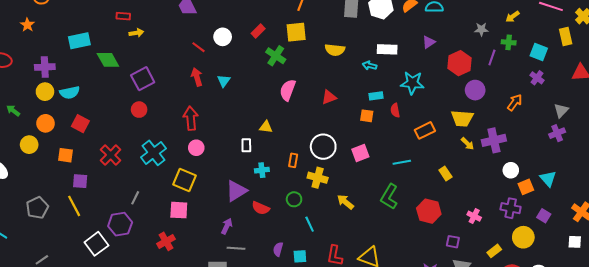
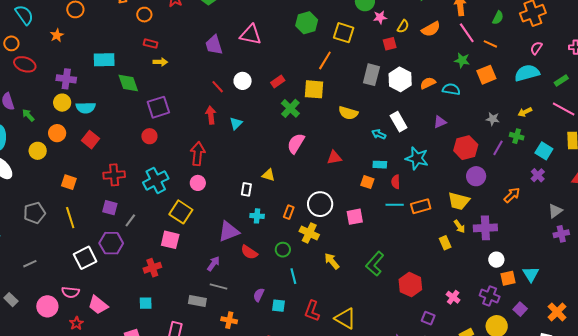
white rectangle: (387, 49) -> (399, 122), turned 48
purple cross: (557, 133) -> (561, 234), moved
orange square: (66, 155) -> (69, 182), moved
red cross: (111, 155) -> (114, 175), turned 30
cyan line: (402, 162) -> (395, 205), moved
yellow rectangle: (445, 173) -> (445, 243), moved
purple square: (80, 181) -> (110, 208), moved

